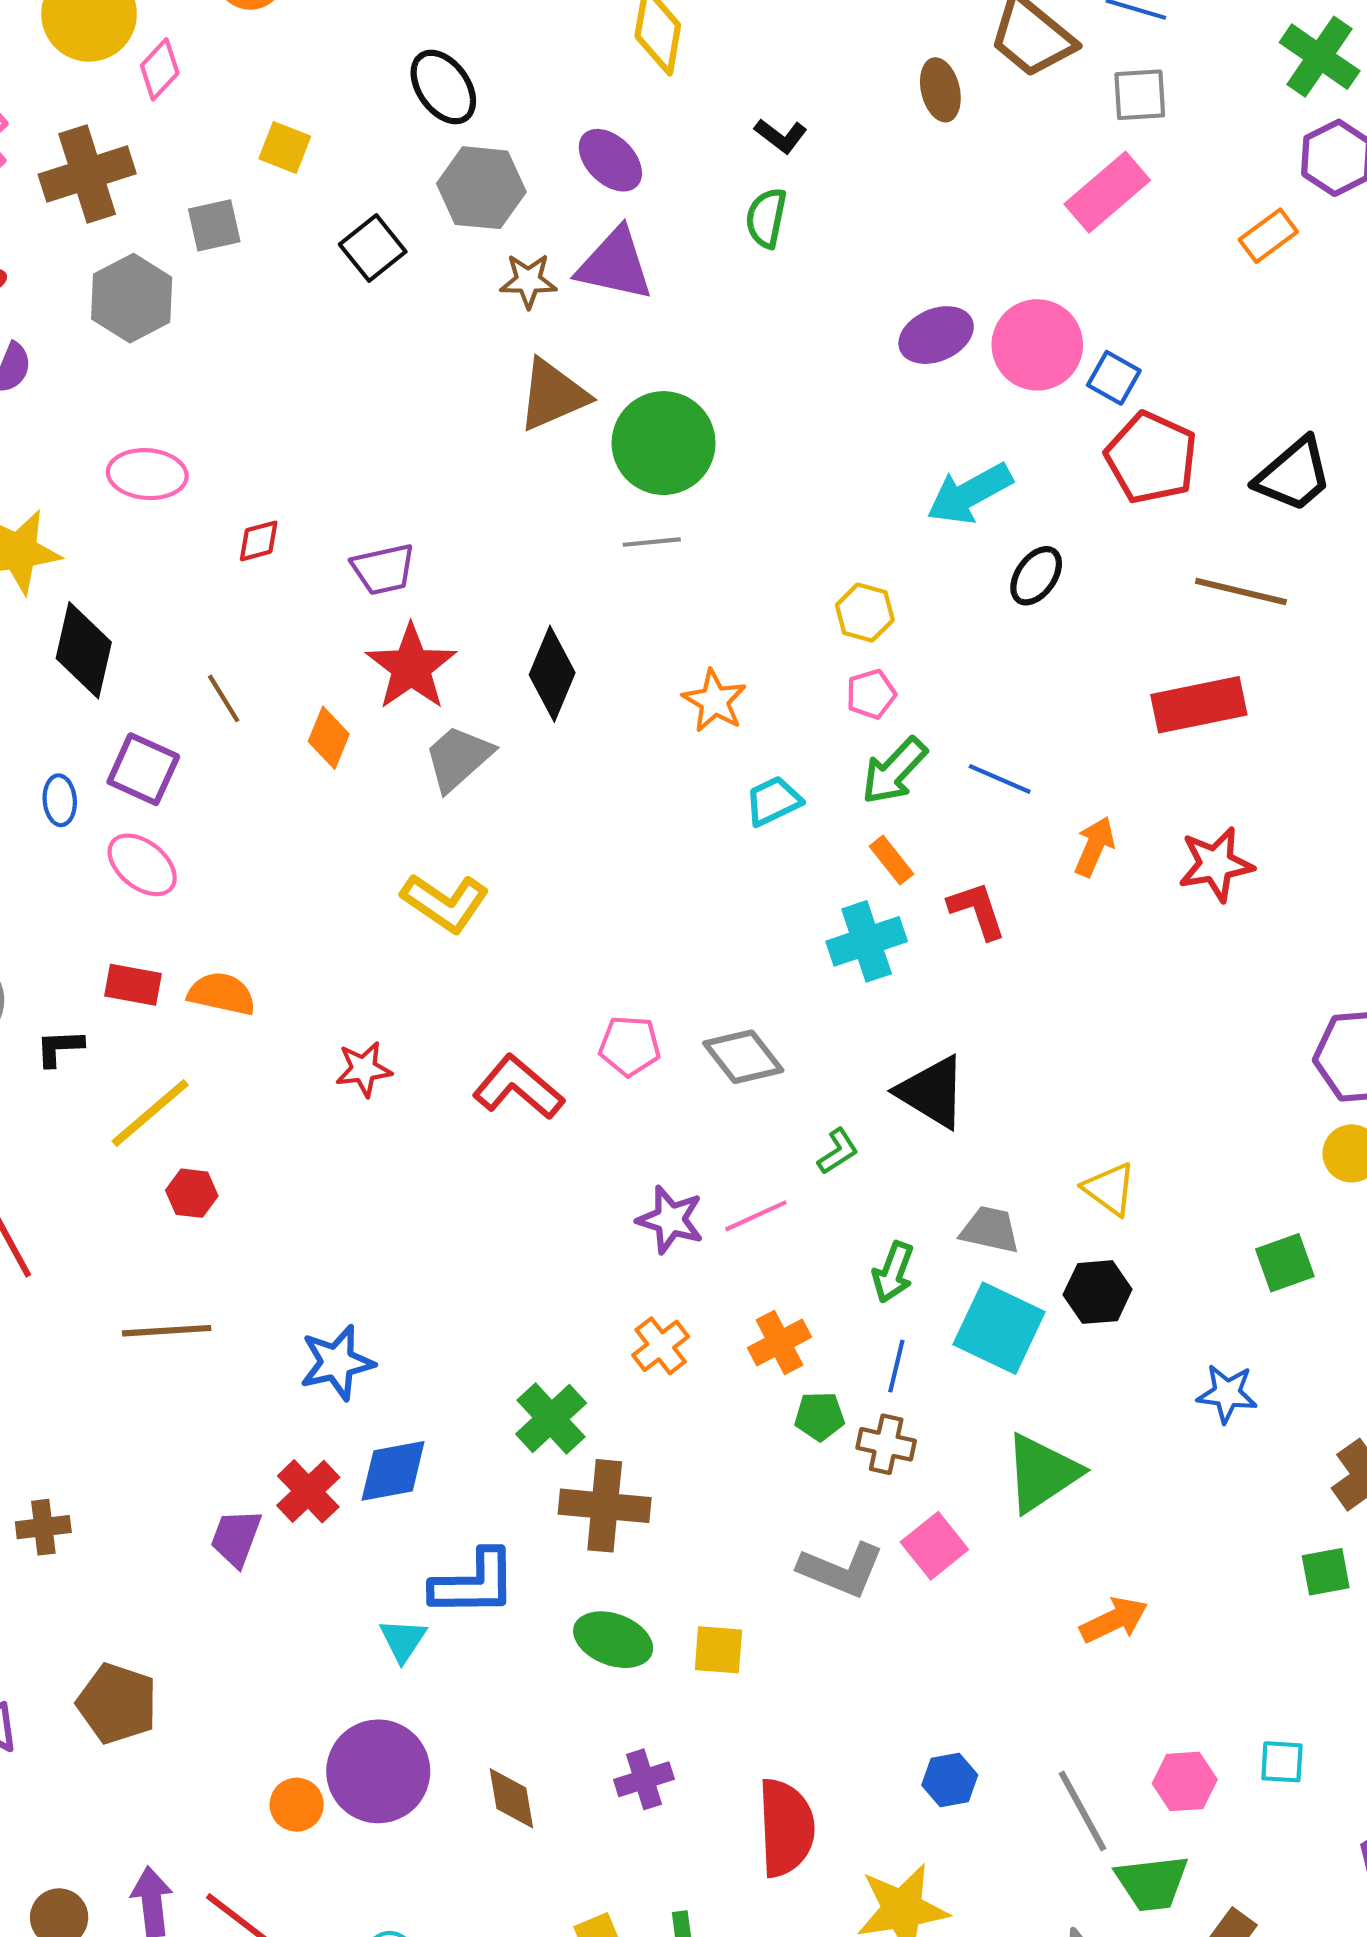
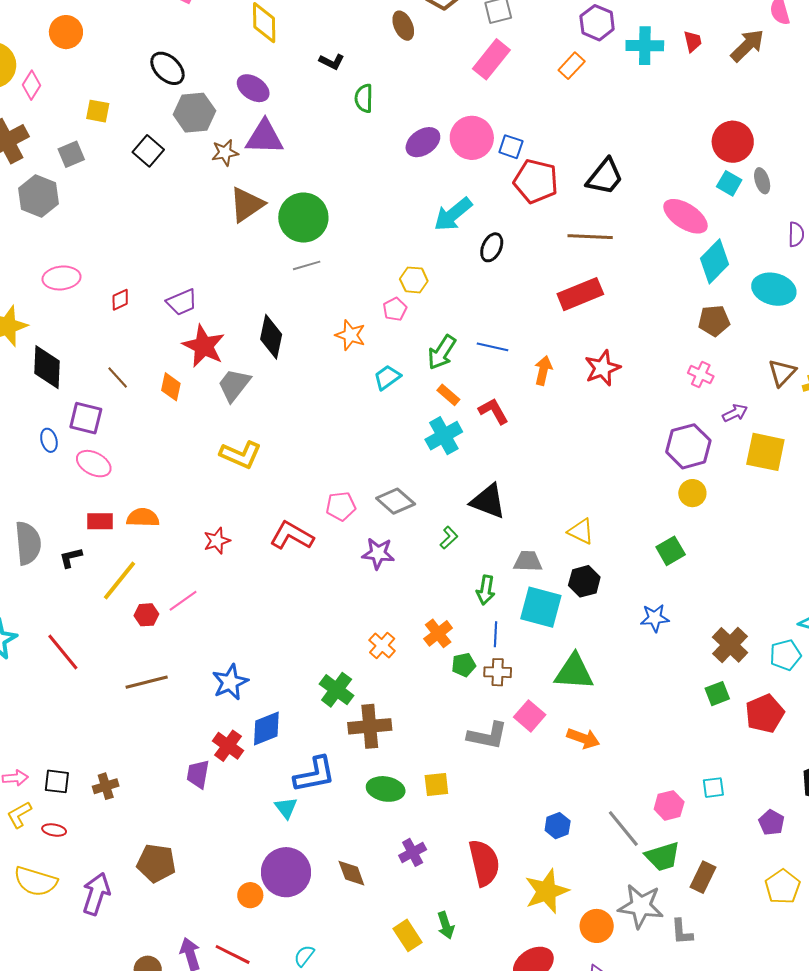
green semicircle: (766, 218) -> (364, 98), moved
pink pentagon: (871, 694) -> (395, 309), moved
pink line: (756, 1216) -> (183, 601), moved
purple star: (670, 1220) -> (378, 553), moved
green triangle: (1042, 1473) -> (574, 672), turned 48
orange arrow: (1114, 1620) -> (583, 738), moved, turned 56

